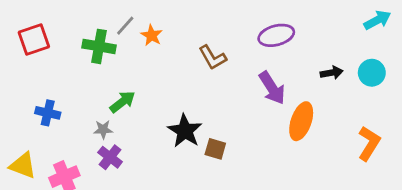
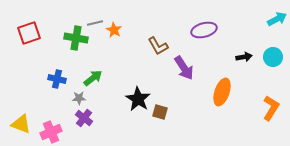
gray line: (125, 26) -> (95, 23), turned 35
purple arrow: (272, 88) -> (184, 68), moved
blue cross: (48, 113) -> (57, 79), moved

